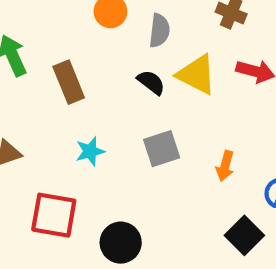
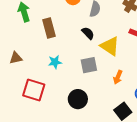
yellow triangle: (197, 74) -> (110, 46), moved
black circle: (121, 243) -> (78, 99), moved

